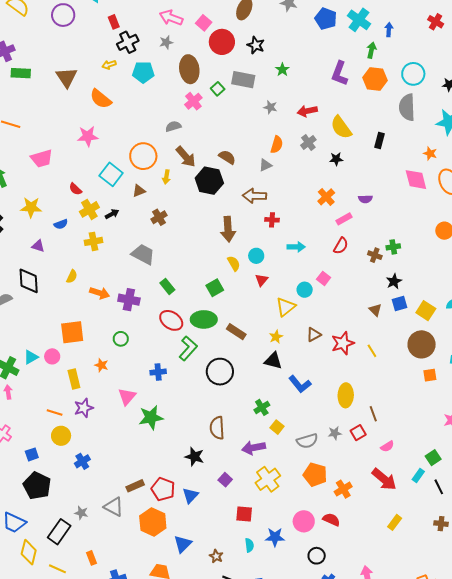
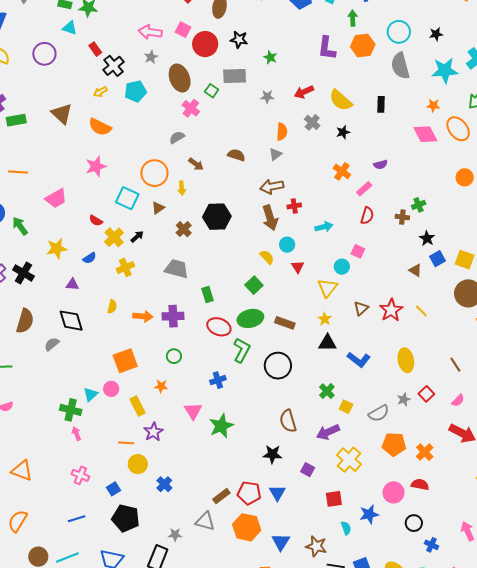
brown arrow: (186, 157) -> (196, 164), size x0.7
black hexagon: (209, 181) -> (217, 217), moved
brown arrow: (228, 229) -> (270, 218), moved
green rectangle: (167, 286) -> (208, 295), turned 35
brown line: (373, 414) -> (455, 365), moved
brown star: (216, 556) -> (316, 546), size x1.5

